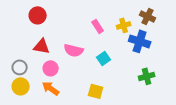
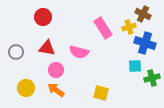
brown cross: (148, 16) -> (143, 14), moved
pink rectangle: (98, 26) -> (103, 28), size x1.5
cyan square: (104, 58) -> (135, 66), moved, turned 32
gray circle: (20, 67) -> (16, 52), moved

